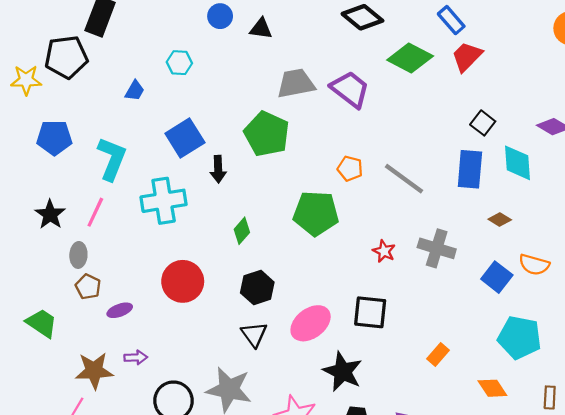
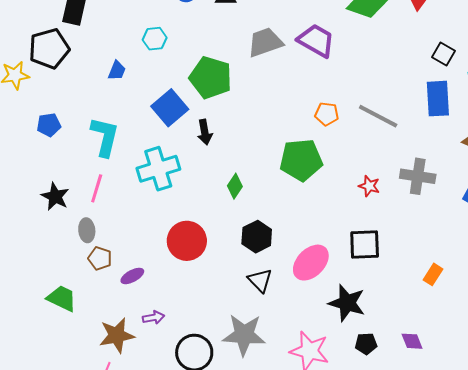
green pentagon: (267, 134) -> (211, 78), moved
blue pentagon: (54, 138) -> (49, 125), size x0.7

